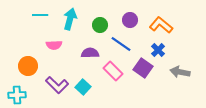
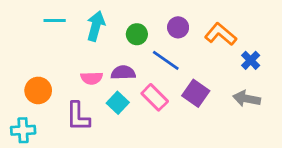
pink semicircle: (54, 45) -> (92, 78), moved
blue cross: (158, 50) -> (251, 60), moved
purple L-shape: (57, 85) -> (78, 117), turned 45
cyan square: (83, 87) -> (118, 103), moved

